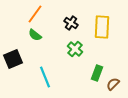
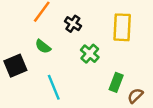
black cross: (71, 23) -> (73, 24), moved
green semicircle: (35, 35) -> (43, 46), moved

